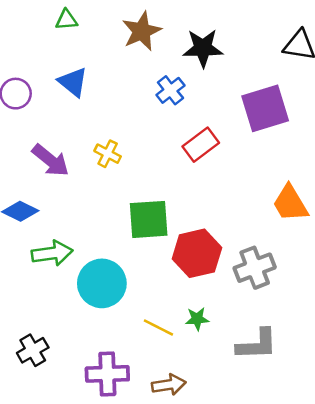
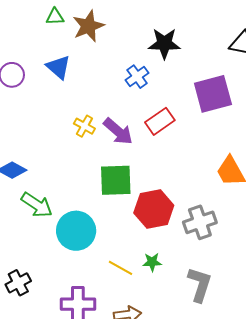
brown star: (142, 31) -> (88, 26), moved
purple arrow: (50, 160) -> (118, 131), moved
green arrow: (52, 253) -> (37, 205), turned 40
gray L-shape: (257, 344) -> (200, 284), turned -72

